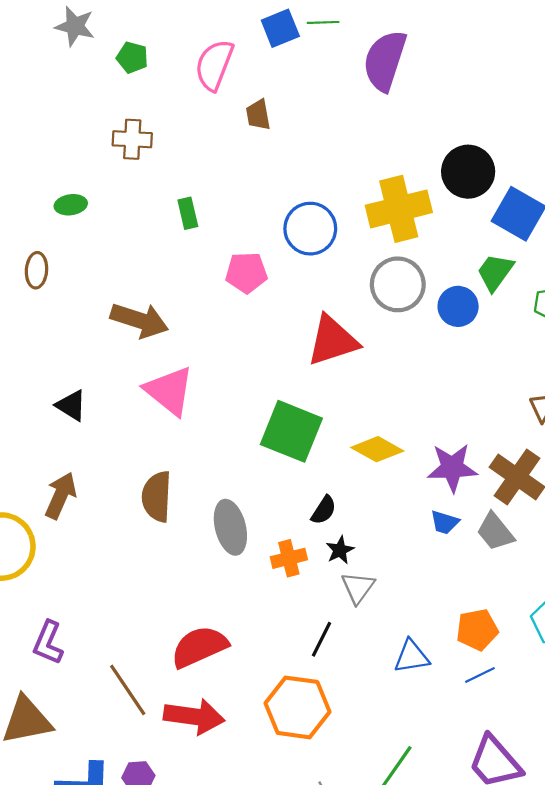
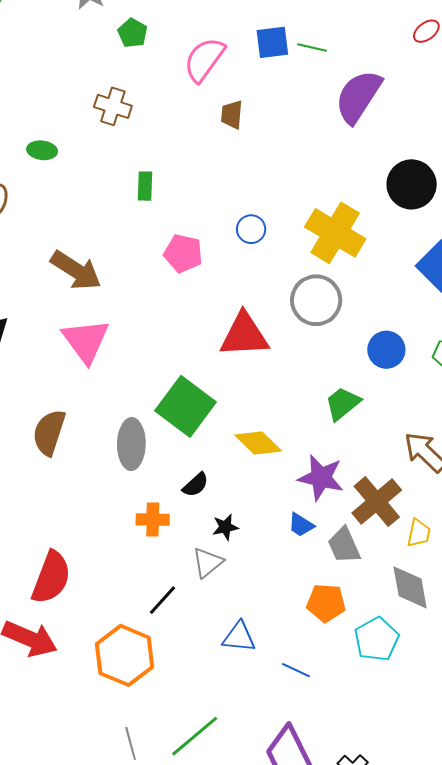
black circle: (468, 172) -> (412, 184), moved
yellow cross: (399, 209) -> (335, 233), turned 30
blue circle: (310, 229) -> (251, 229), size x0.6
green trapezoid: (495, 272) -> (343, 404), moved
blue circle: (458, 306) -> (386, 350), moved
gray ellipse: (230, 527) -> (131, 444), moved
black star: (340, 550) -> (225, 527), moved
orange pentagon: (477, 630) -> (326, 603), moved
red semicircle: (199, 647) -> (51, 577), turned 120
blue line: (480, 675) -> (296, 670), turned 36

